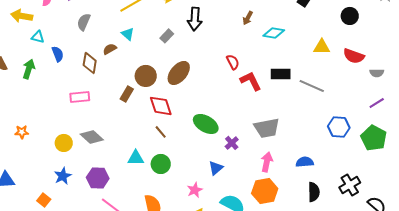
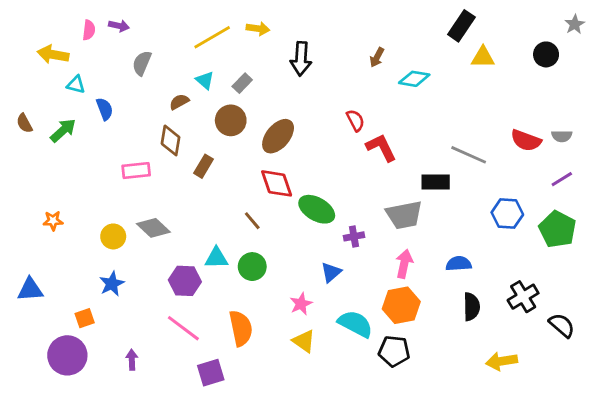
black circle: (350, 16) -> (546, 54), moved
gray rectangle: (167, 36) -> (242, 83), moved
yellow triangle: (322, 47) -> (483, 57), moved
red semicircle: (354, 56) -> (526, 140), moved
brown diamond: (90, 63) -> (171, 140), moved
green arrow: (29, 69) -> (63, 130), turned 30
black rectangle: (281, 74) -> (436, 182), moved
brown circle: (146, 76) -> (231, 120), moved
red diamond: (161, 106) -> (277, 183), moved
purple cross: (232, 143) -> (354, 236), turned 32
purple hexagon: (98, 178) -> (185, 281), moved
orange square: (44, 200) -> (85, 318), turned 32

